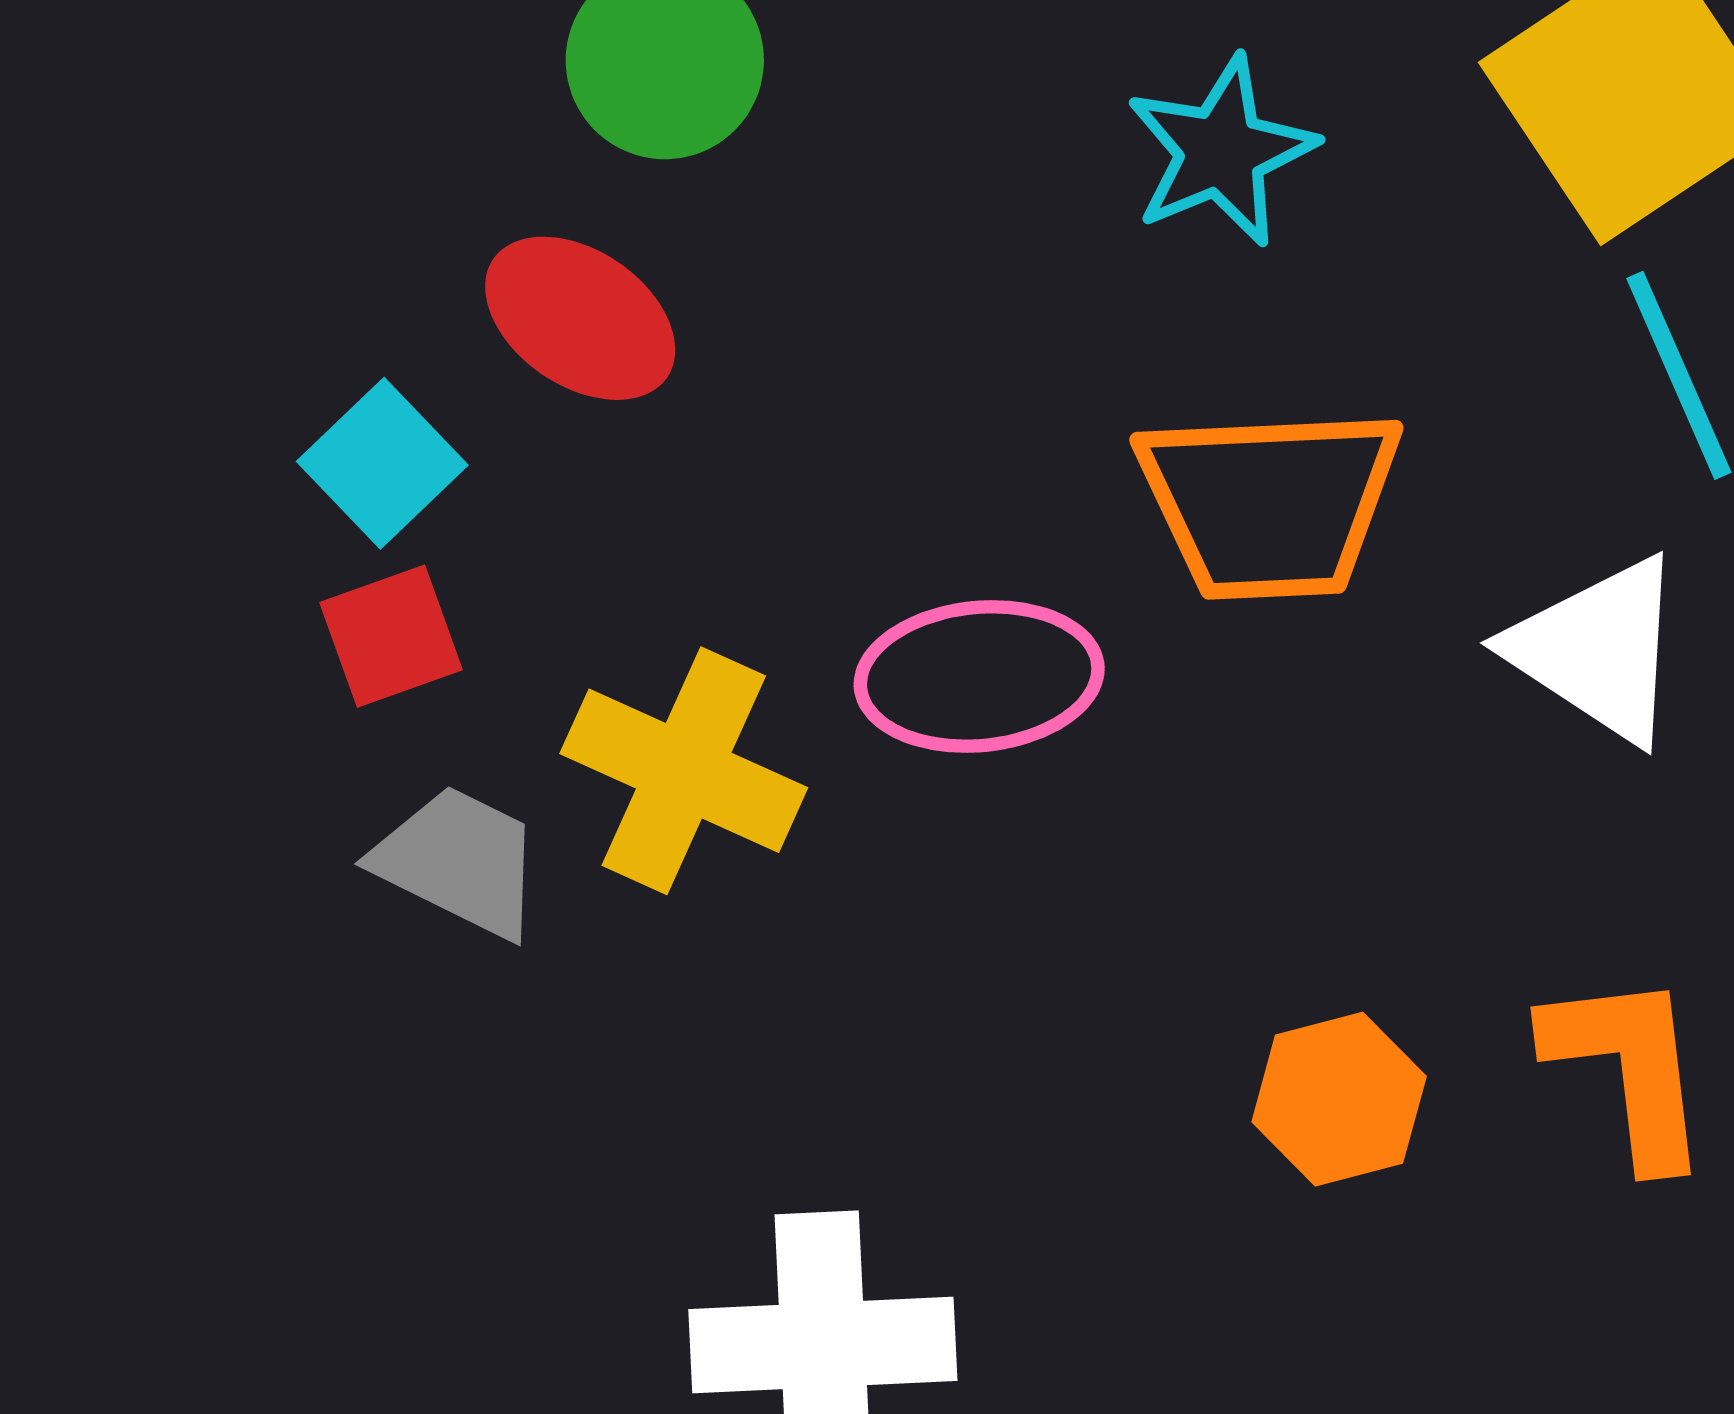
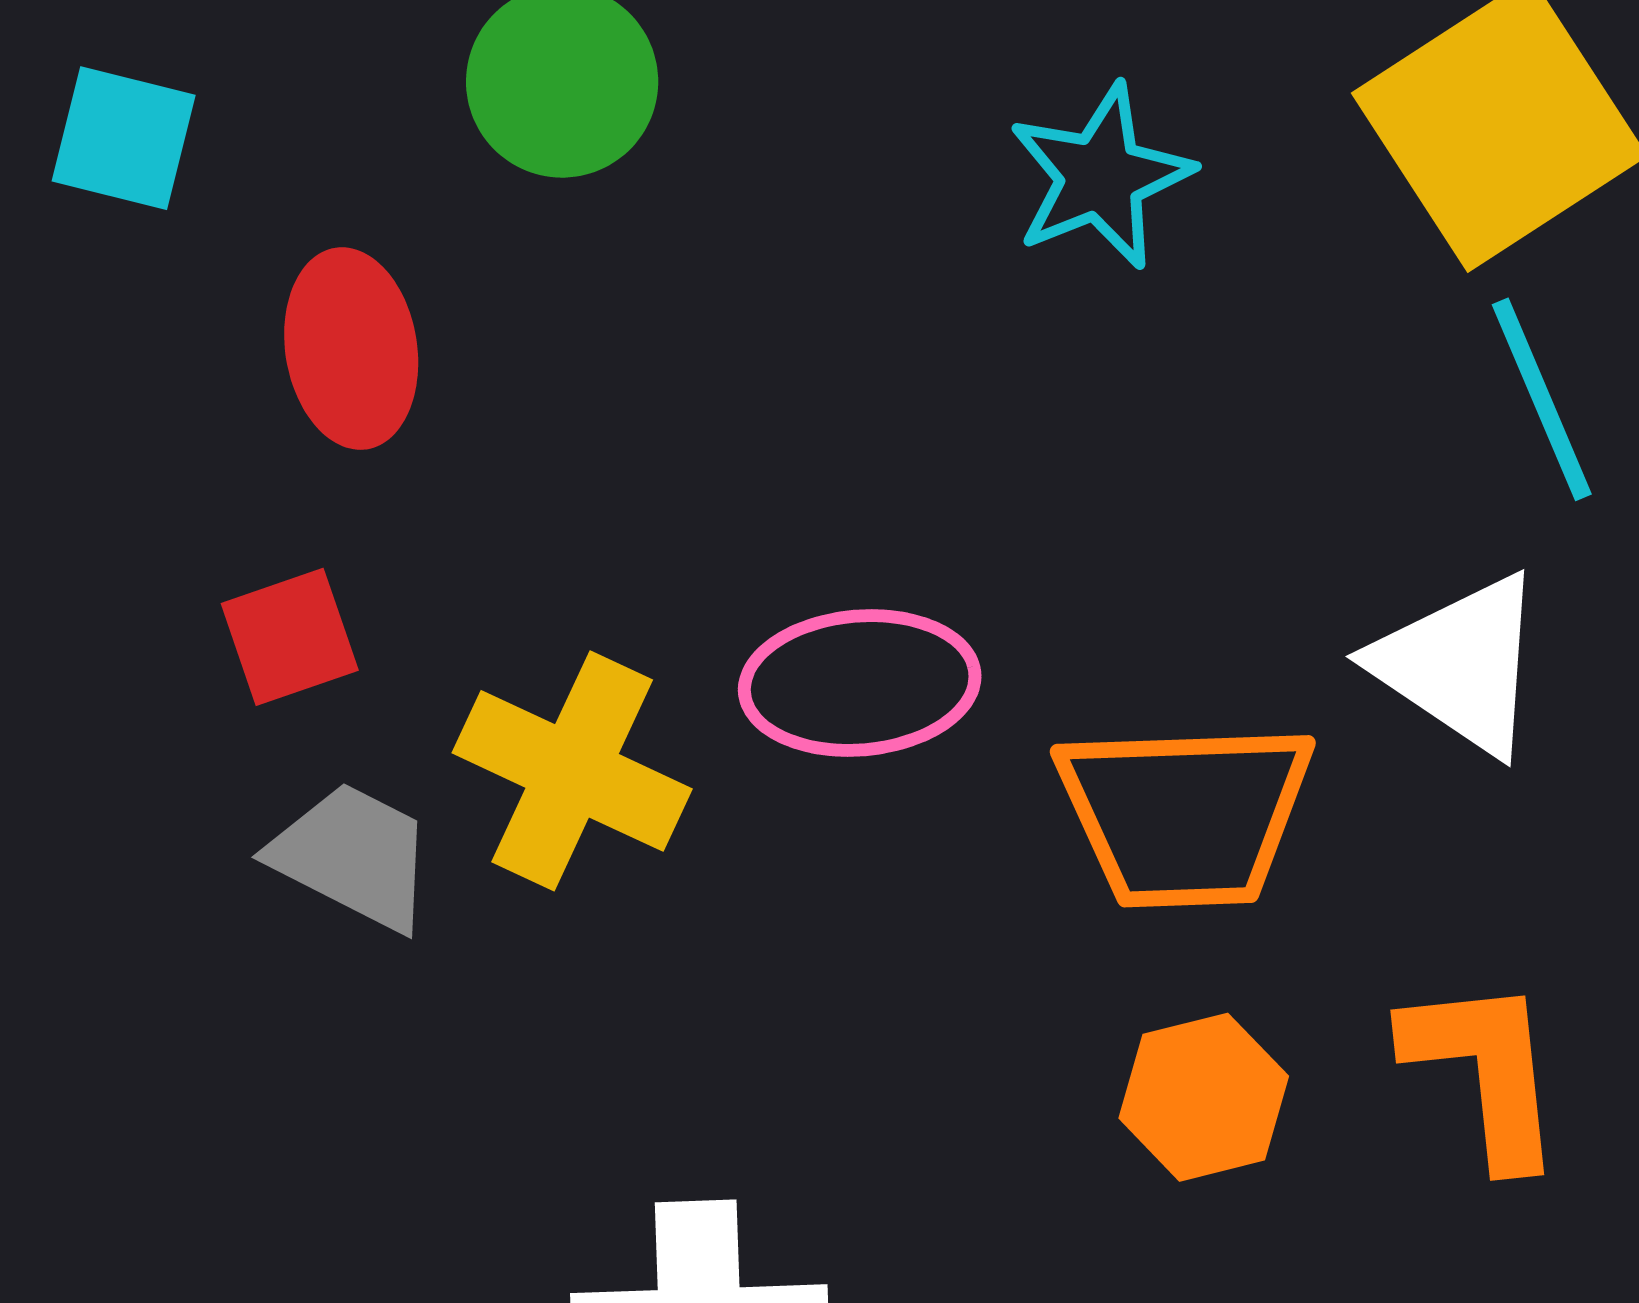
red ellipse: (580, 318) -> (351, 349), moved, turned 46
cyan square: (382, 463) -> (124, 138), moved, turned -33
orange trapezoid: (1270, 503) -> (1185, 814), moved

